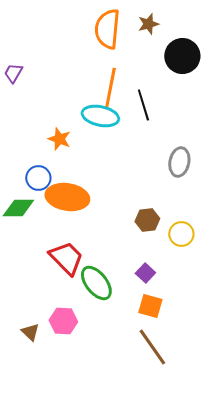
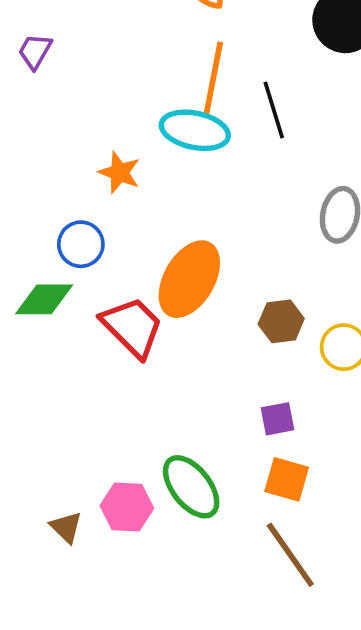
orange ellipse: (67, 197) -> (189, 279), moved, turned -69
red trapezoid: (66, 258) -> (132, 327), moved
purple square: (145, 273) -> (277, 419), turned 36
green ellipse: (96, 283) -> (191, 487), moved

